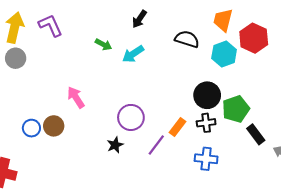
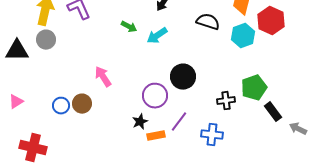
black circle: (207, 95) -> (183, 77), moved
orange rectangle: (177, 127) -> (156, 136), moved, turned 42
blue cross: (206, 159) -> (212, 135), moved

